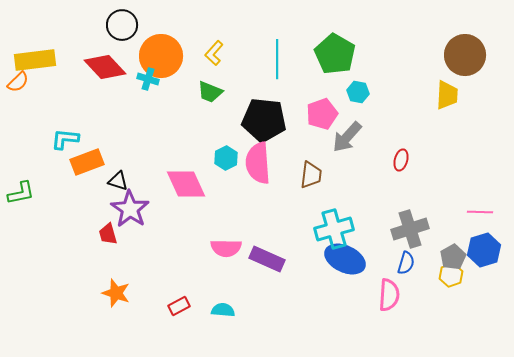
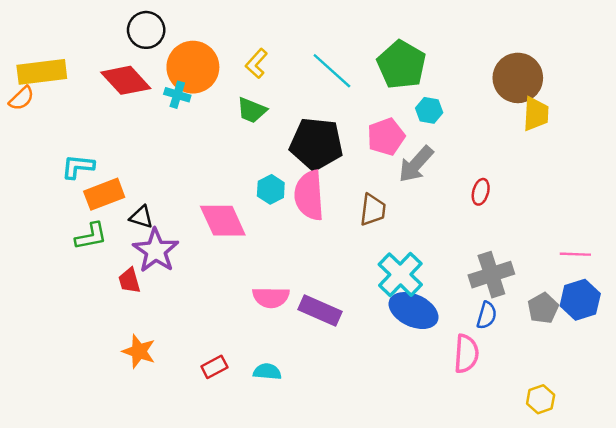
brown circle: (465, 55) -> (518, 78), moved
cyan line: (277, 59) -> (332, 71), turned -48
green L-shape: (21, 193) -> (91, 236), moved
cyan cross: (334, 229) -> (400, 275), turned -30
yellow hexagon: (451, 275) -> (541, 399), moved

